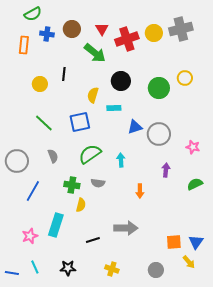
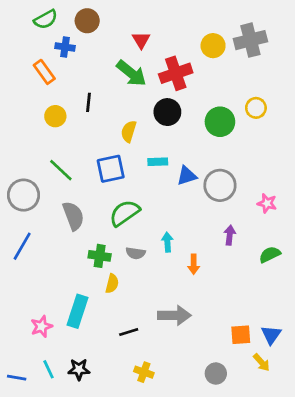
brown circle: (72, 29) -> (87, 21), moved
red cross: (127, 39) -> (176, 73), moved
orange rectangle: (24, 45) -> (44, 72), moved, turned -42
cyan rectangle: (114, 108) -> (158, 162), moved
gray semicircle: (53, 156) -> (73, 216), size x1.5
cyan arrow: (121, 160) -> (167, 242), moved
gray circle: (17, 161) -> (24, 195), moved
blue line: (33, 191) -> (22, 246), moved
black star: (68, 268) -> (79, 369), moved
yellow cross: (112, 269) -> (144, 372), moved

